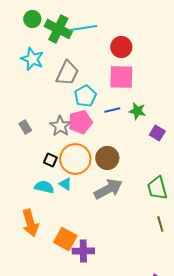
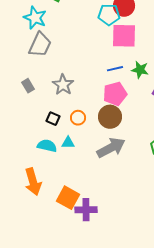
gray trapezoid: (67, 73) -> (40, 45), moved
cyan pentagon: (85, 96) -> (109, 15), moved, turned 30
pink pentagon: (80, 122) -> (115, 94), moved
orange circle: (75, 159) -> (78, 118), size x0.5
cyan triangle: (65, 184) -> (68, 143), turned -32

